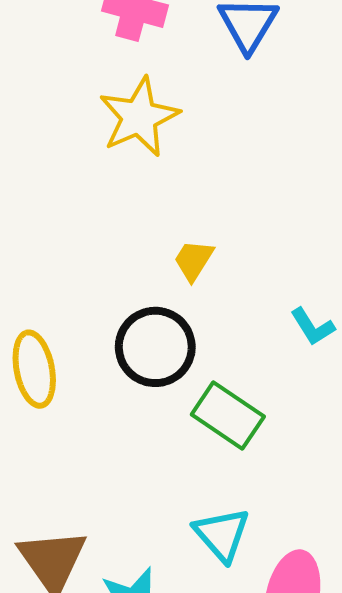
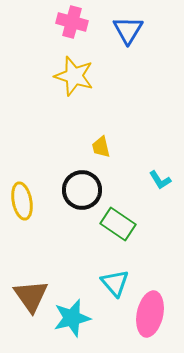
yellow star: (139, 117) -> (74, 76), turned -30
yellow trapezoid: (194, 260) -> (101, 147), turned -45

